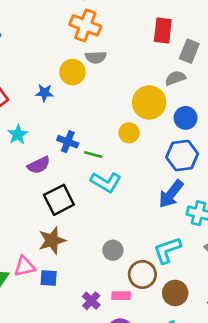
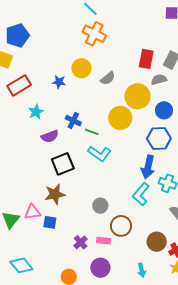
red rectangle: (163, 30) -> (146, 59), moved
gray semicircle: (96, 57) -> (108, 78), moved, turned -42
yellow circle: (129, 133) -> (120, 118), size x1.5
blue arrow: (171, 194) -> (148, 167), turned -30
cyan L-shape: (167, 250) -> (141, 194), moved, turned -35
brown circle: (175, 293) -> (157, 242), moved

